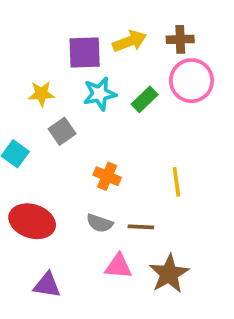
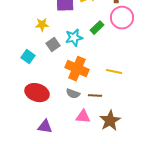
cyan star: (100, 94) -> (74, 38), moved
orange cross: (107, 176) -> (77, 69), size x1.6
yellow line: (176, 182) -> (114, 72), turned -70

